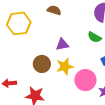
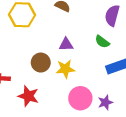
pink circle: (85, 80) -> (80, 98), moved

